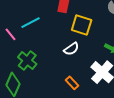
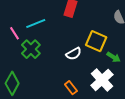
yellow square: (82, 25) -> (96, 41), moved
green cross: (27, 61) -> (31, 49), moved

